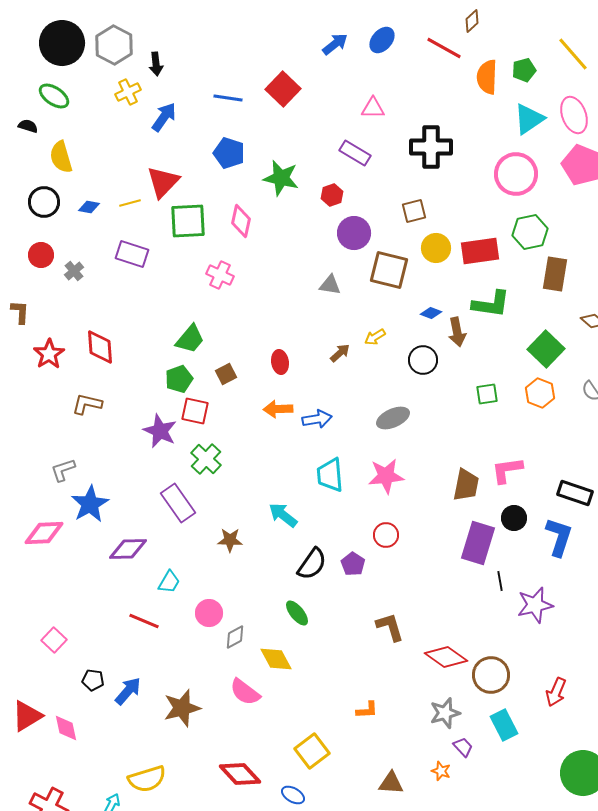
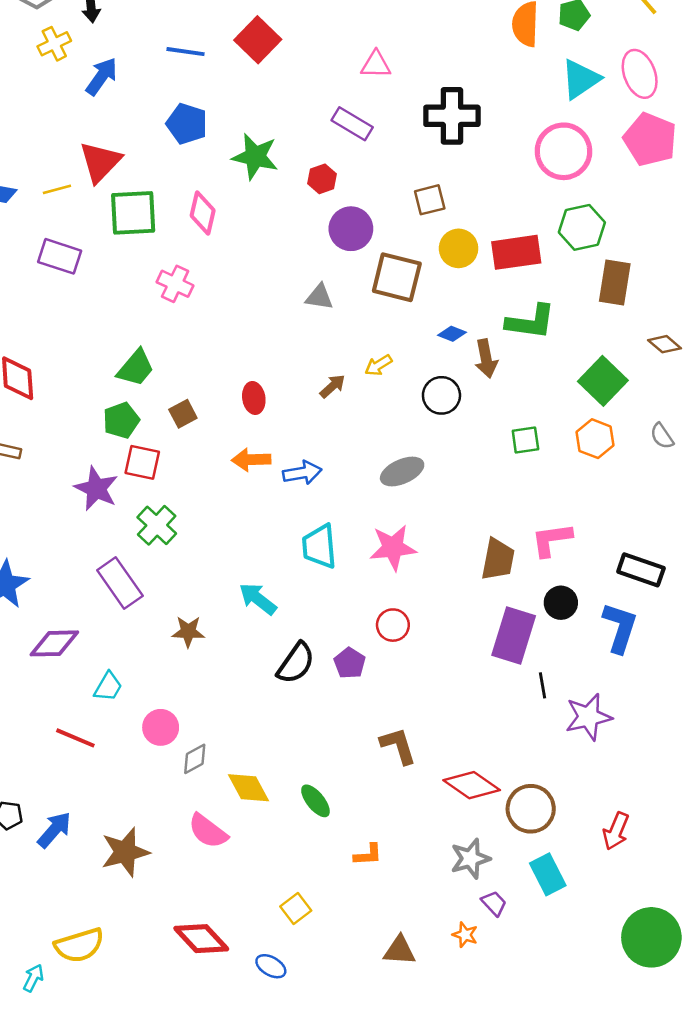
green ellipse: (297, 613) -> (315, 801), moved
yellow square: (312, 751) -> (296, 908), size x0.7

